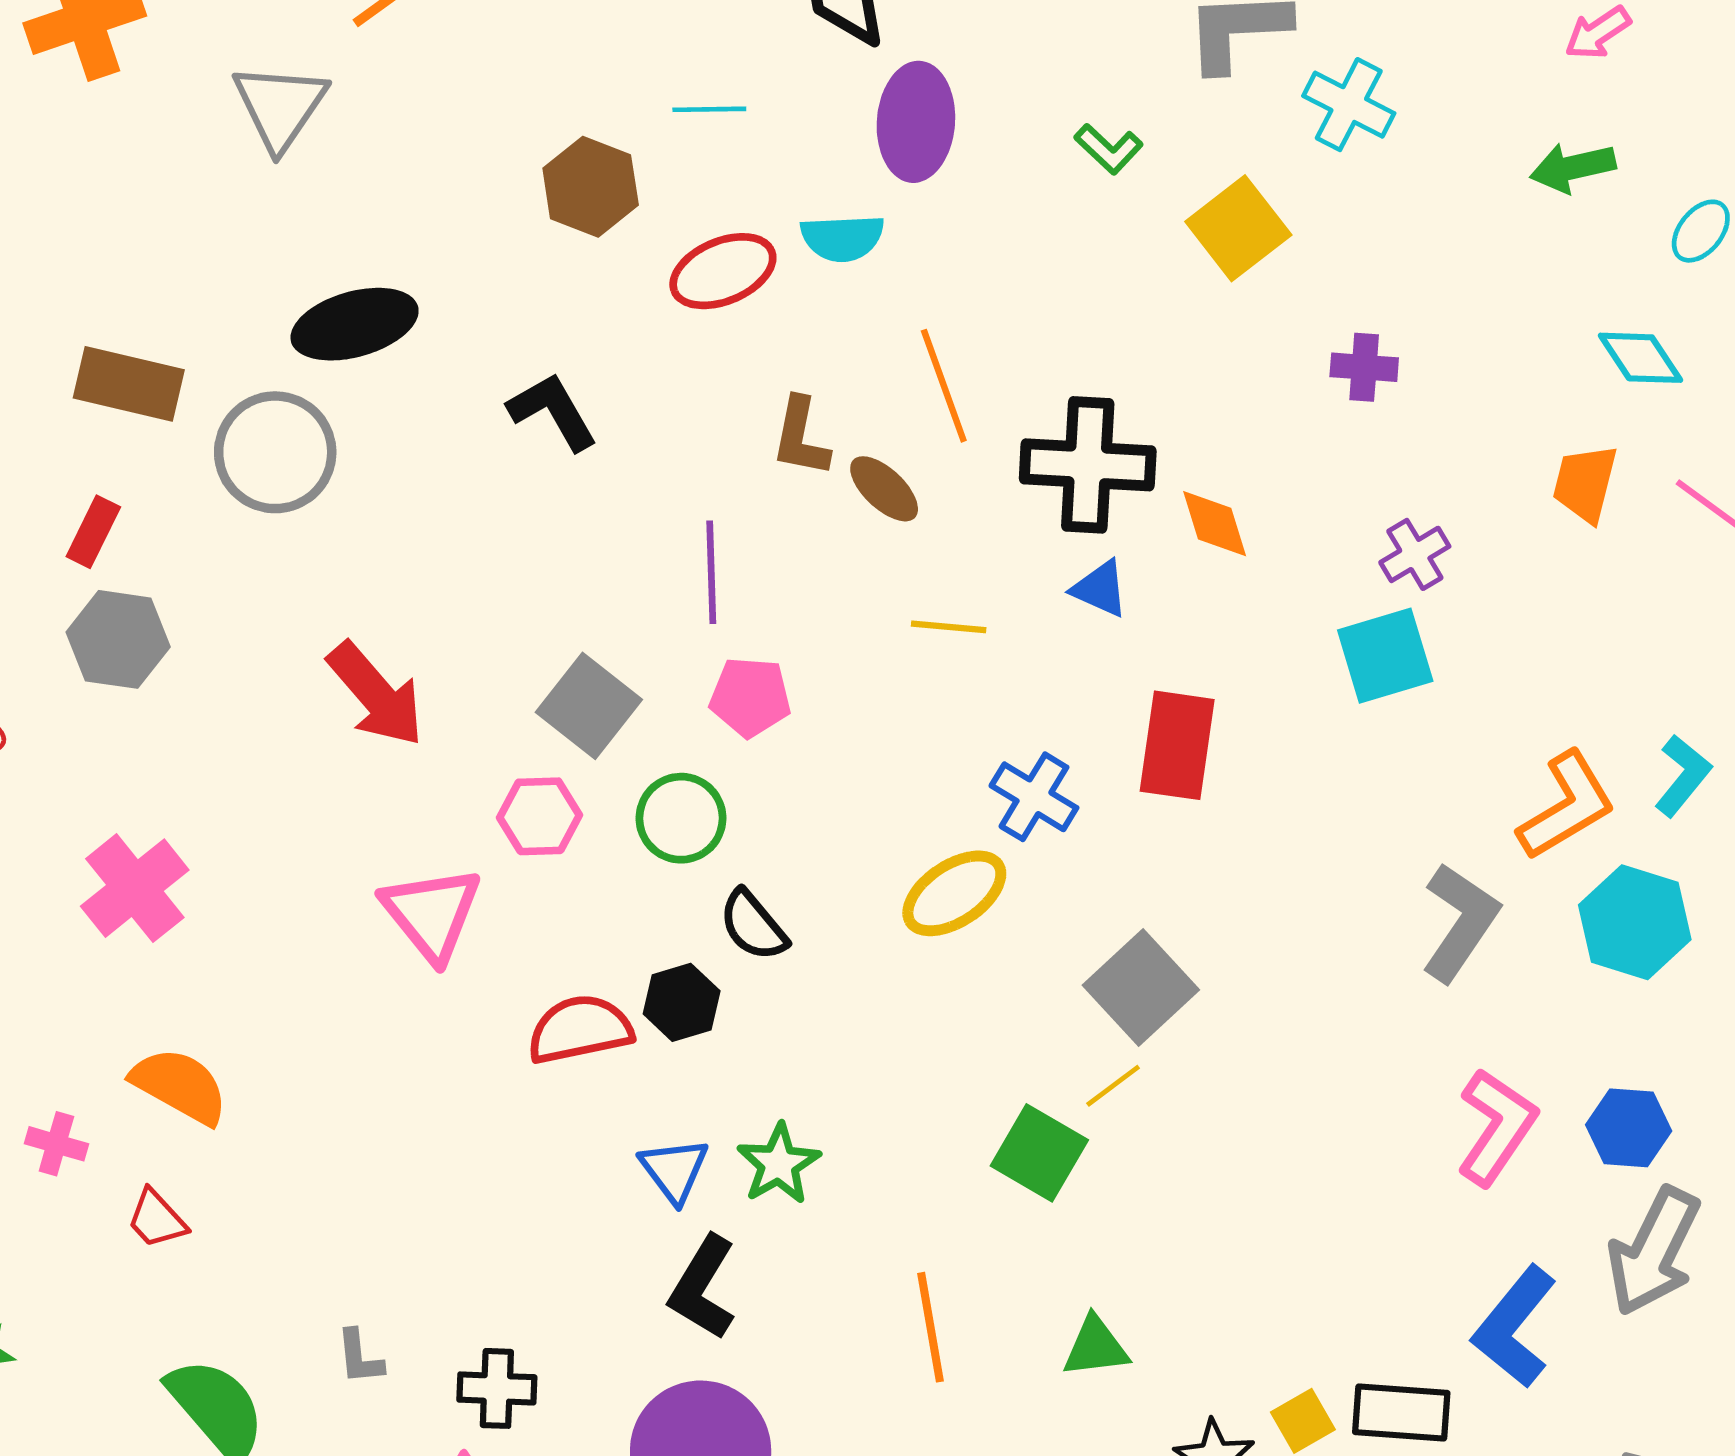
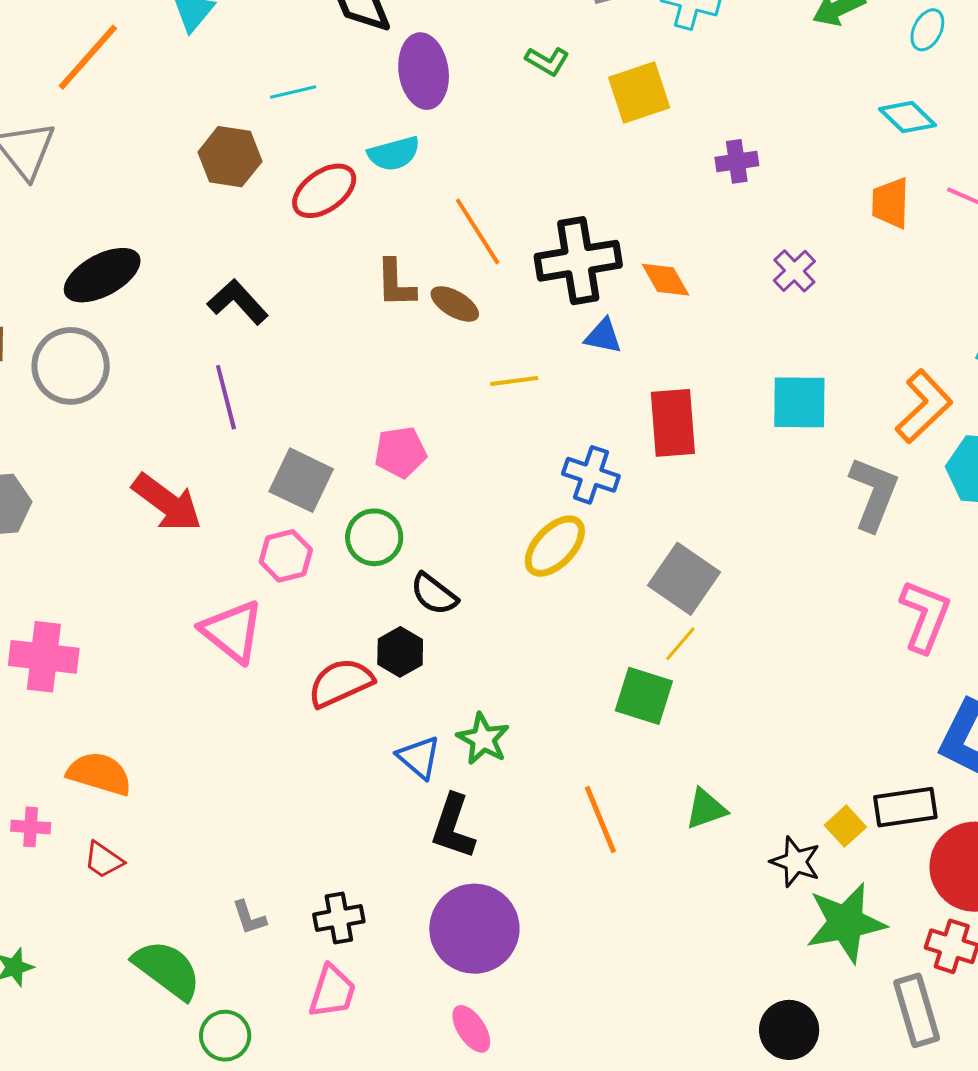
yellow square: (1238, 228) -> (639, 92), turned 32
purple line: (711, 572) -> (226, 397), moved
cyan square: (1385, 656) -> (799, 402), moved, turned 30
pink cross: (135, 888) -> (44, 657), turned -32

